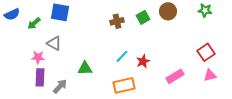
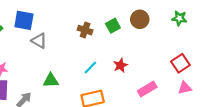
brown cross: (117, 21) -> (85, 30), turned 32
gray triangle: (54, 43) -> (39, 41), moved
red star: (143, 61) -> (120, 65), moved

